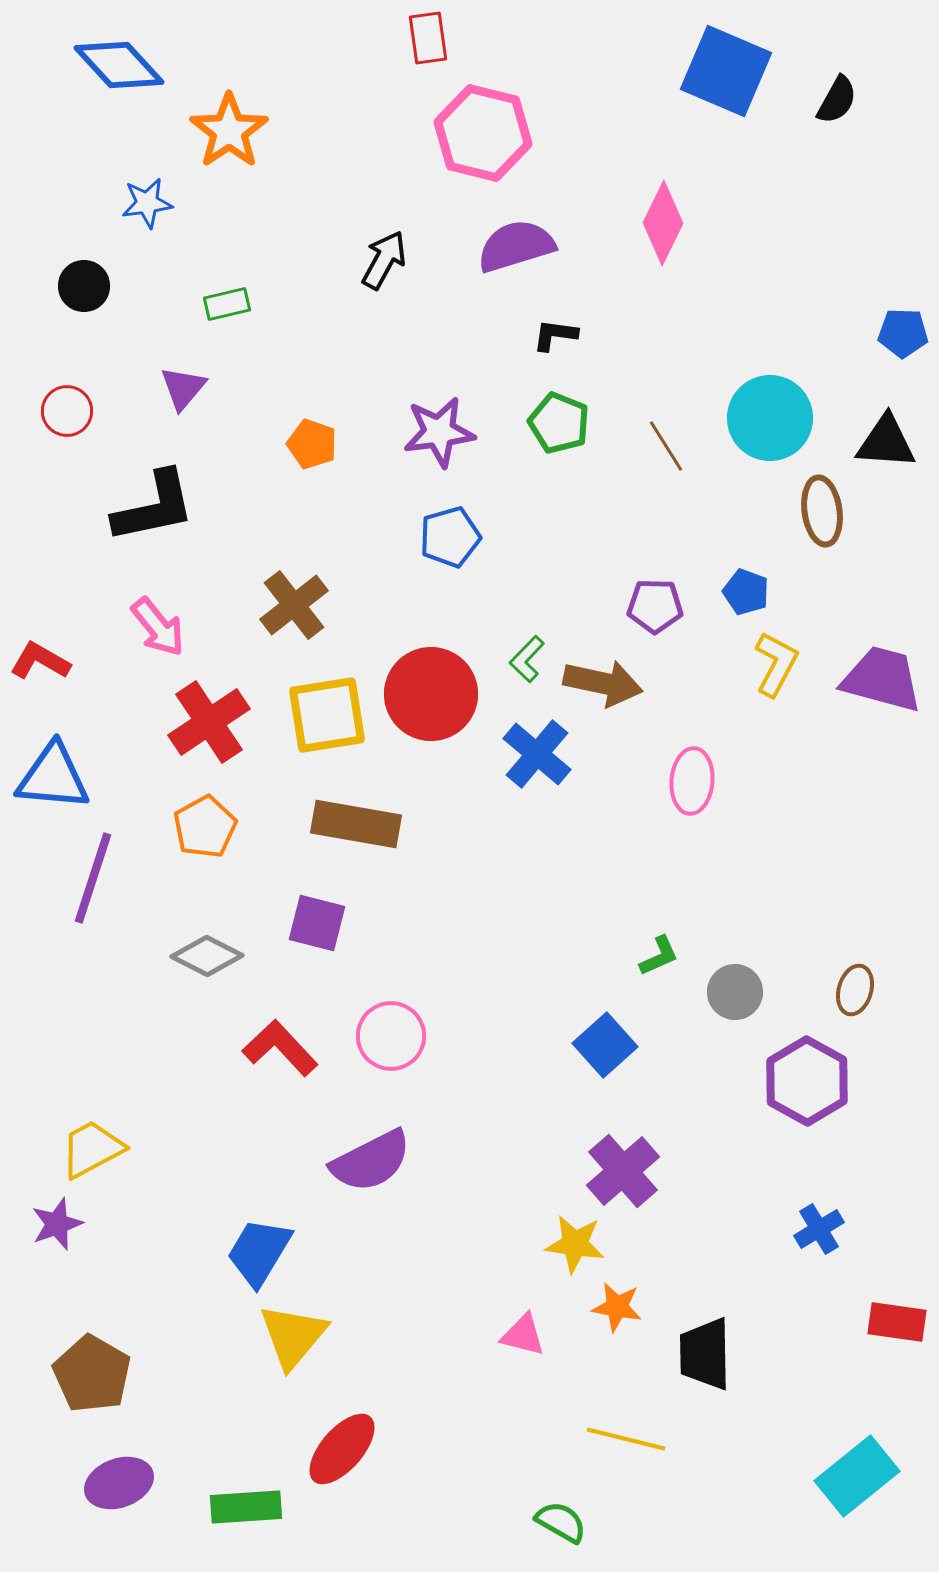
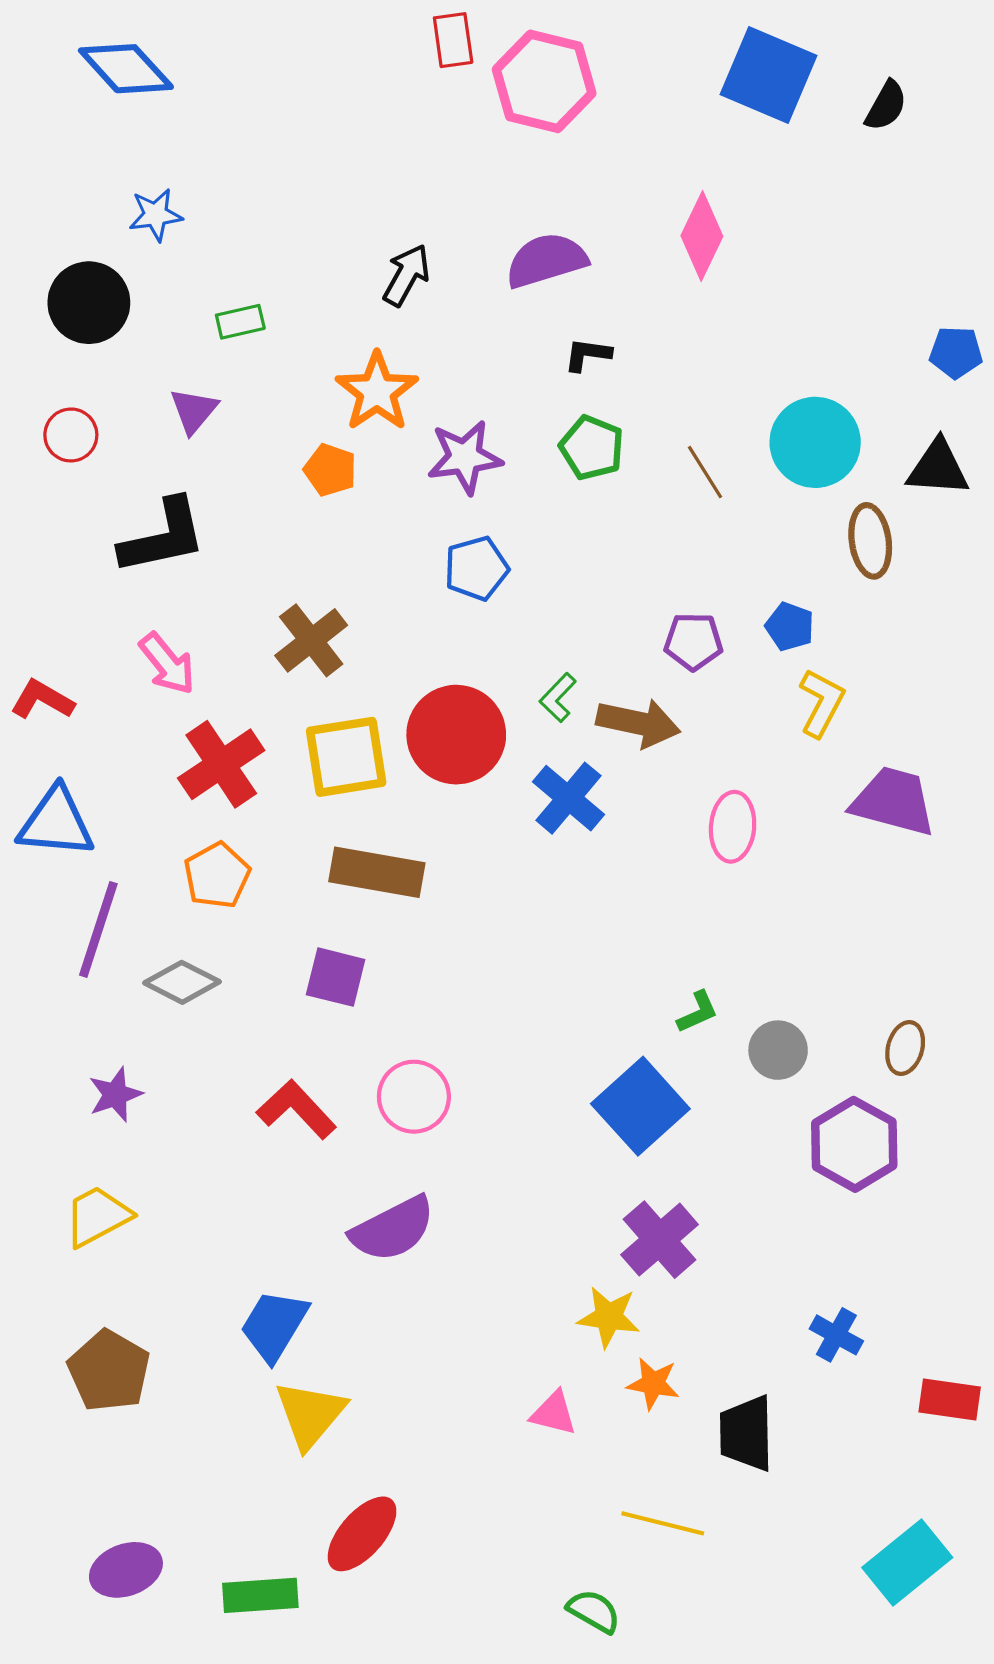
orange star: (229, 131) -> (377, 392), moved
pink hexagon: (483, 133) -> (544, 81), moved
black circle: (84, 286) -> (89, 303), size x1.5
purple trapezoid: (882, 679) -> (893, 801), moved
gray diamond: (207, 956) -> (182, 982), moved
blue square: (605, 1045) -> (640, 1106), size x1.4
purple star: (57, 1224) -> (115, 1095), moved
blue cross: (819, 1229) -> (836, 1335), moved, turned -30
brown pentagon: (92, 1374) -> (109, 1371), moved

